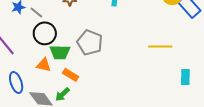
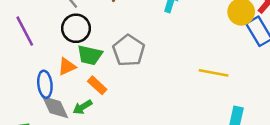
orange triangle: (44, 65) -> (67, 67), turned -49
blue ellipse: (16, 82) -> (45, 84), moved

